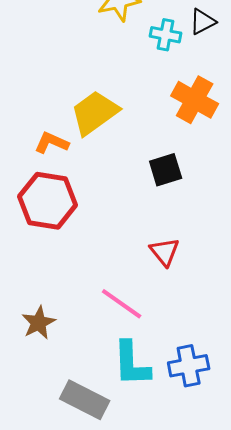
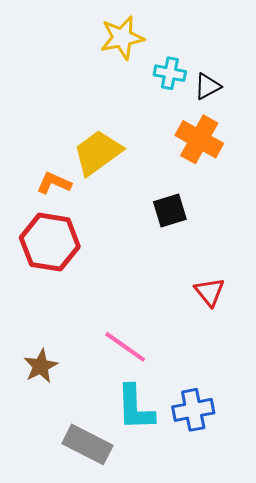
black triangle: (203, 22) -> (207, 86), moved
red triangle: (165, 252) -> (210, 292), moved

